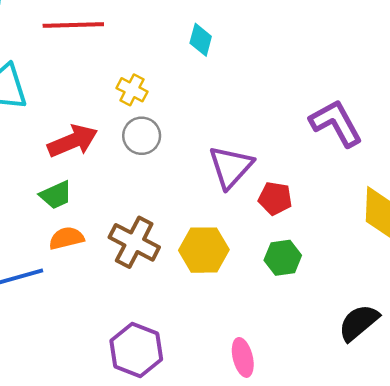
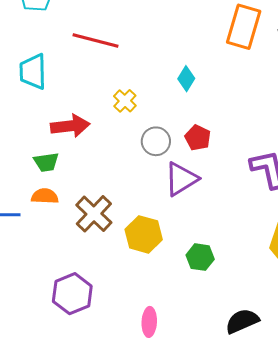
gray circle: (142, 136) -> (156, 141), moved
red pentagon: (275, 198) -> (198, 138), moved

